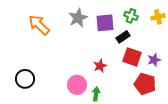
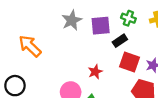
orange arrow: (39, 25) -> (30, 46), moved

